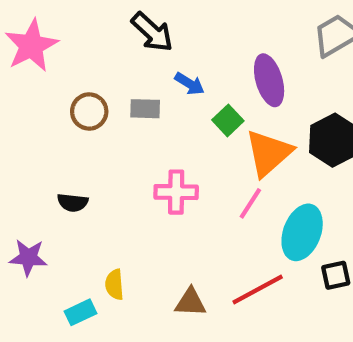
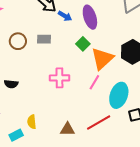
purple ellipse: (269, 80) -> (90, 17), moved
blue arrow: (190, 84) -> (65, 16), moved

